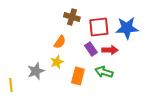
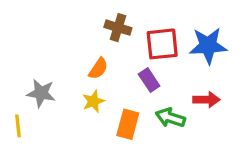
red arrow: (110, 50) -> (206, 100), moved
gray star: (36, 71) -> (41, 93), moved, turned 30
yellow line: (11, 85) -> (18, 126), moved

